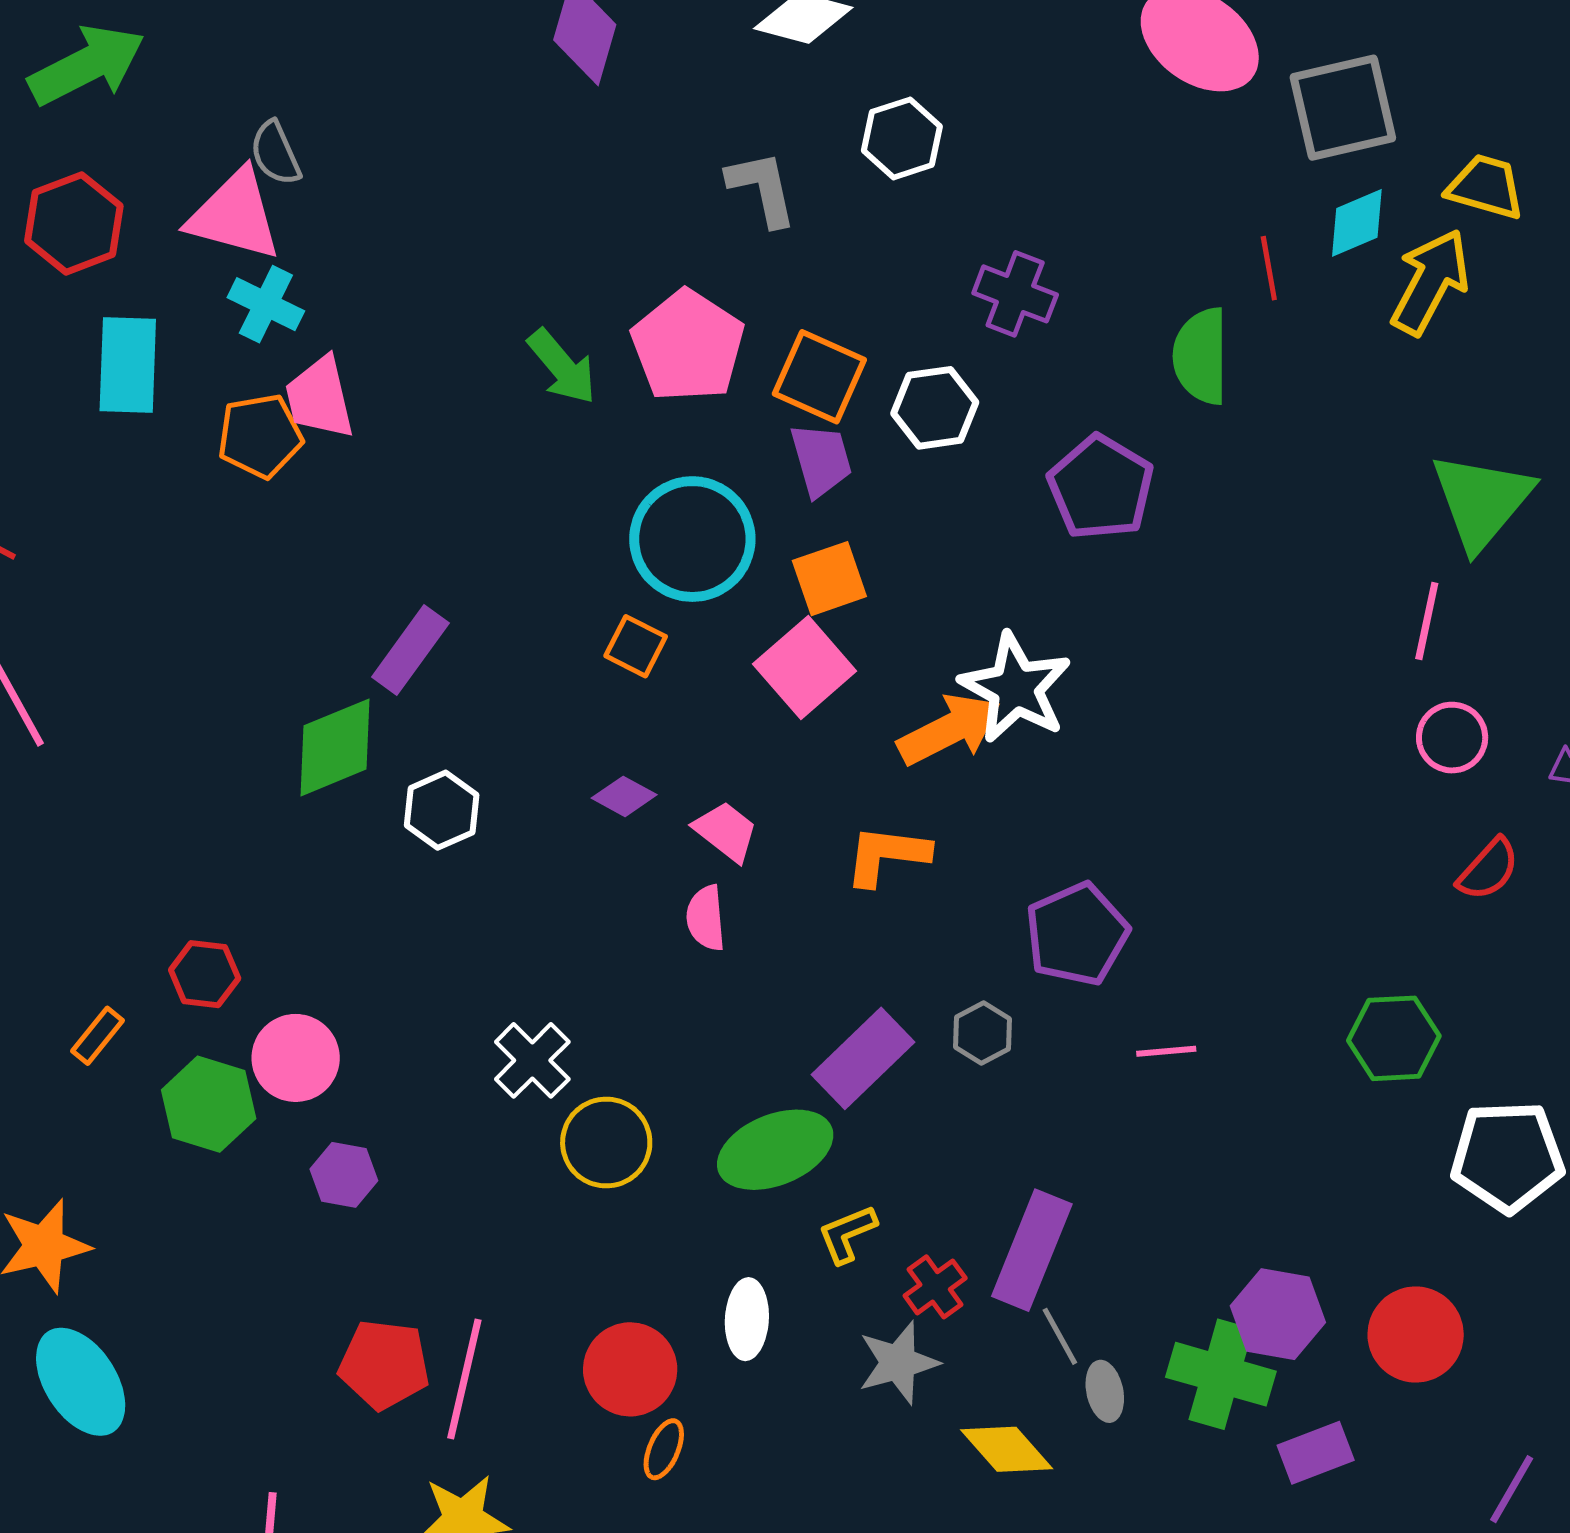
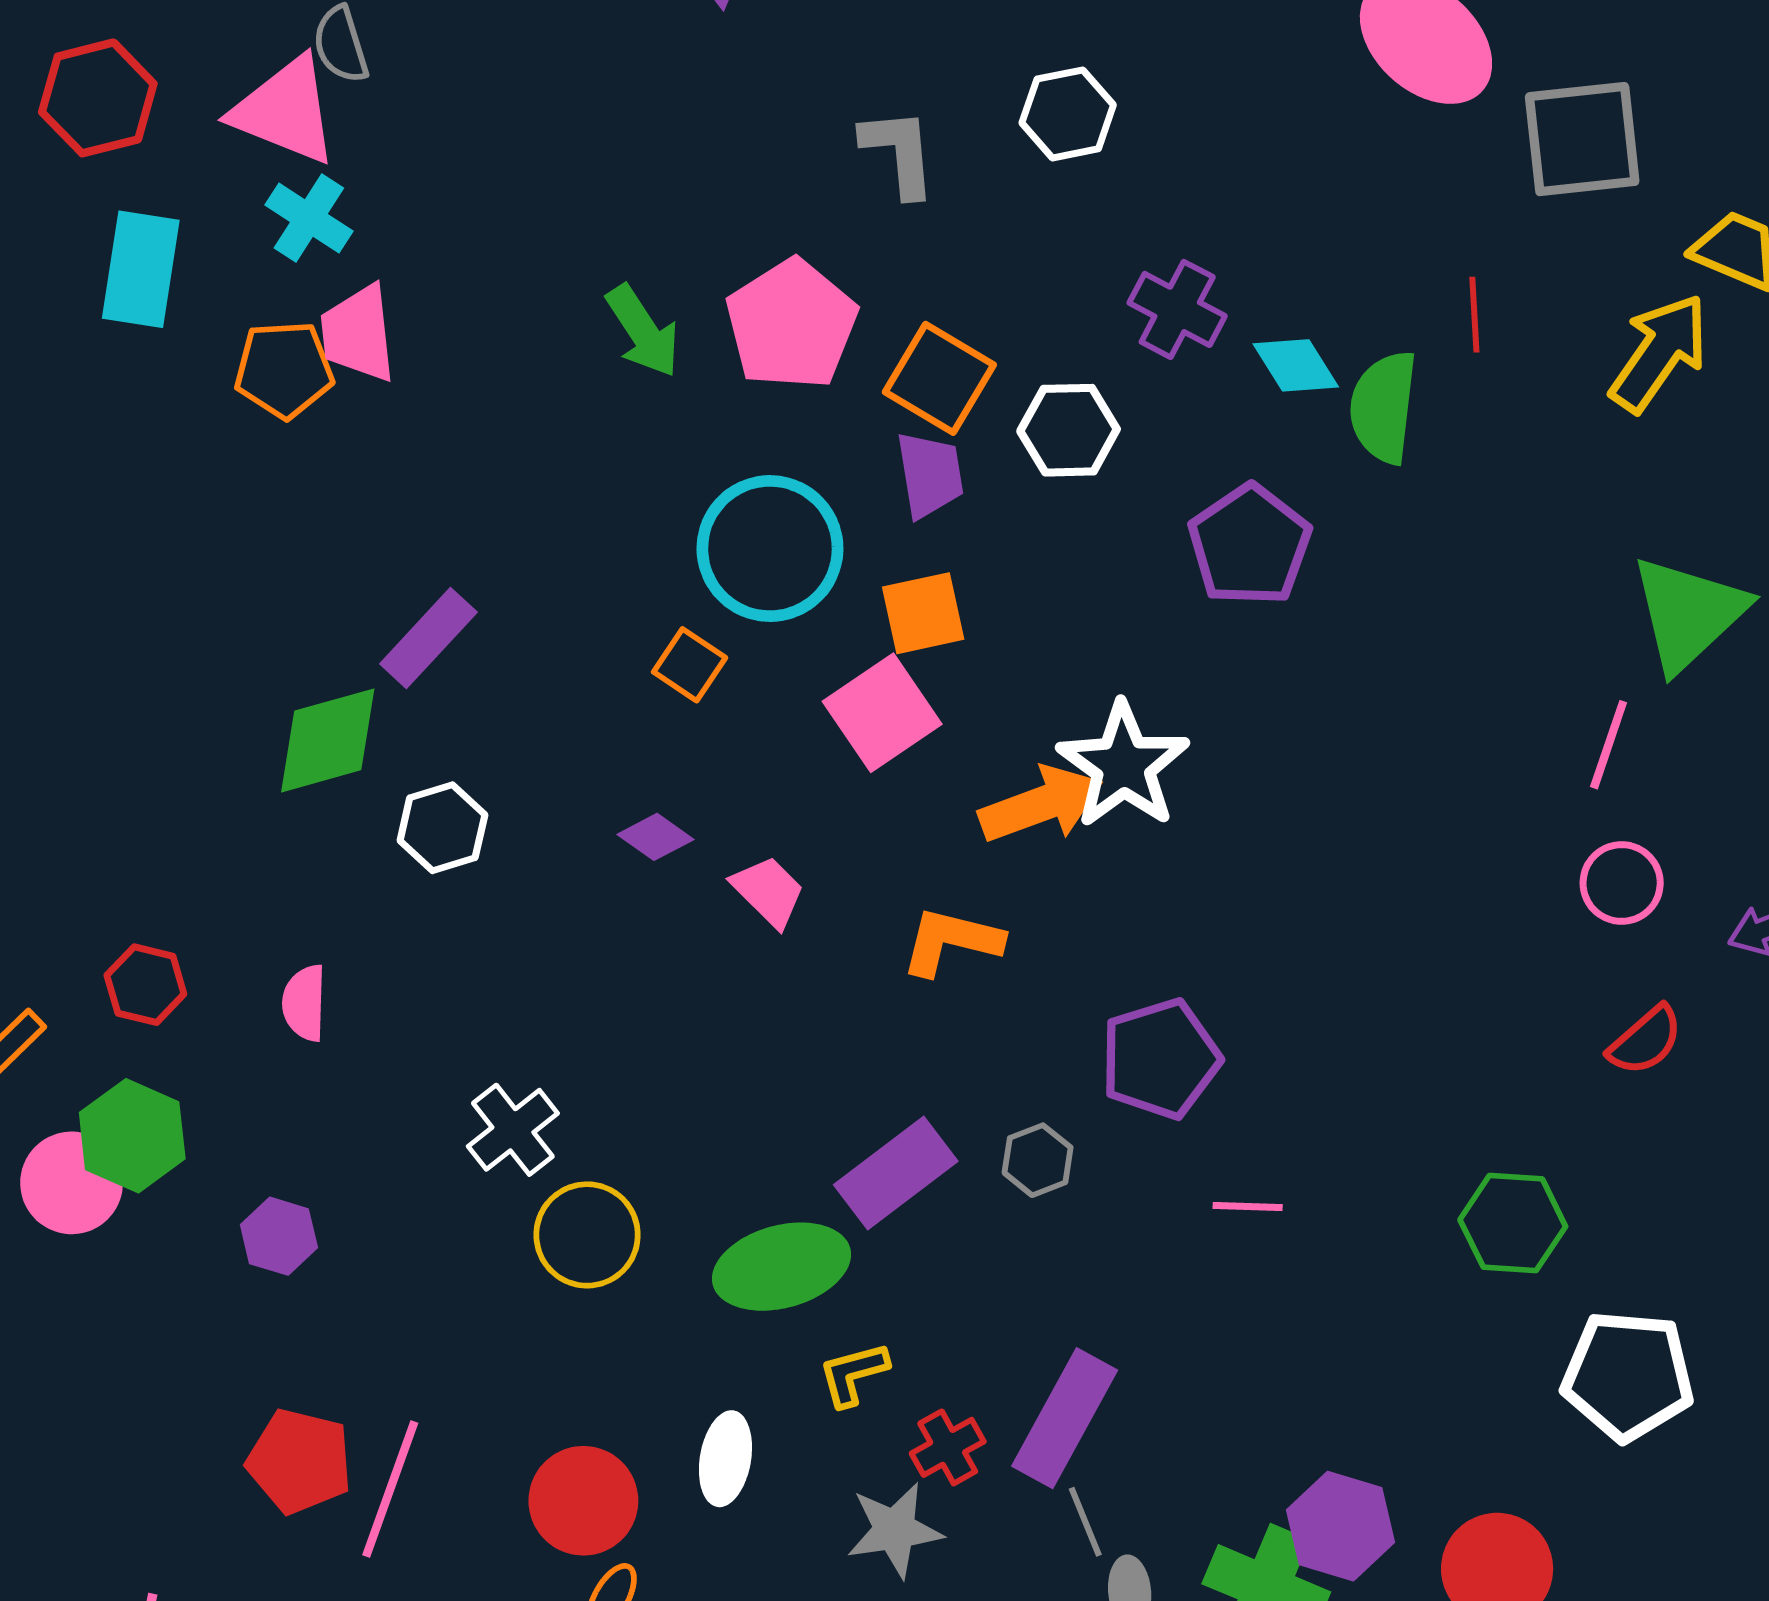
cyan diamond: (1357, 223) -> (1296, 365), moved, turned 74
pink semicircle: (706, 918) -> (304, 1003), moved
pink circle: (296, 1058) -> (72, 1183), moved

